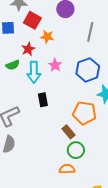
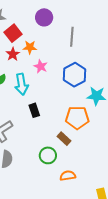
red square: (32, 20) -> (13, 33), turned 30
red star: (28, 49) -> (13, 54), moved
pink star: (55, 65) -> (41, 66), moved
green circle: (76, 150) -> (48, 155), moved

